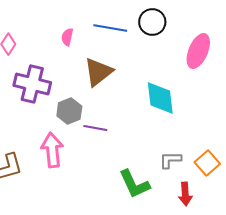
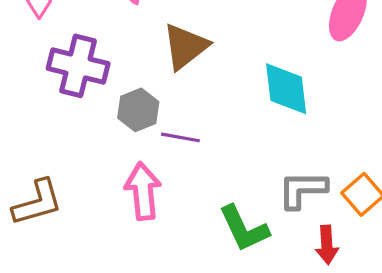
pink arrow: (52, 150) -> (143, 191), moved
gray L-shape: (170, 160) -> (302, 190), size x1.4

